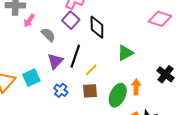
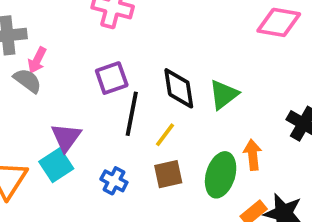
purple square: (71, 20) -> (112, 78), moved, turned 36
black diamond: (97, 27) -> (179, 88), moved
gray semicircle: (48, 35) -> (28, 81), moved
purple triangle: (55, 61) -> (66, 137), moved

